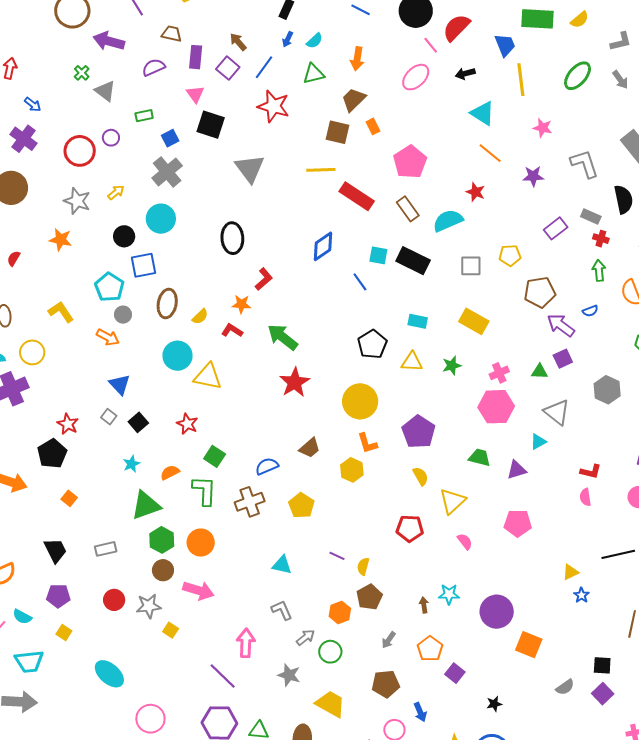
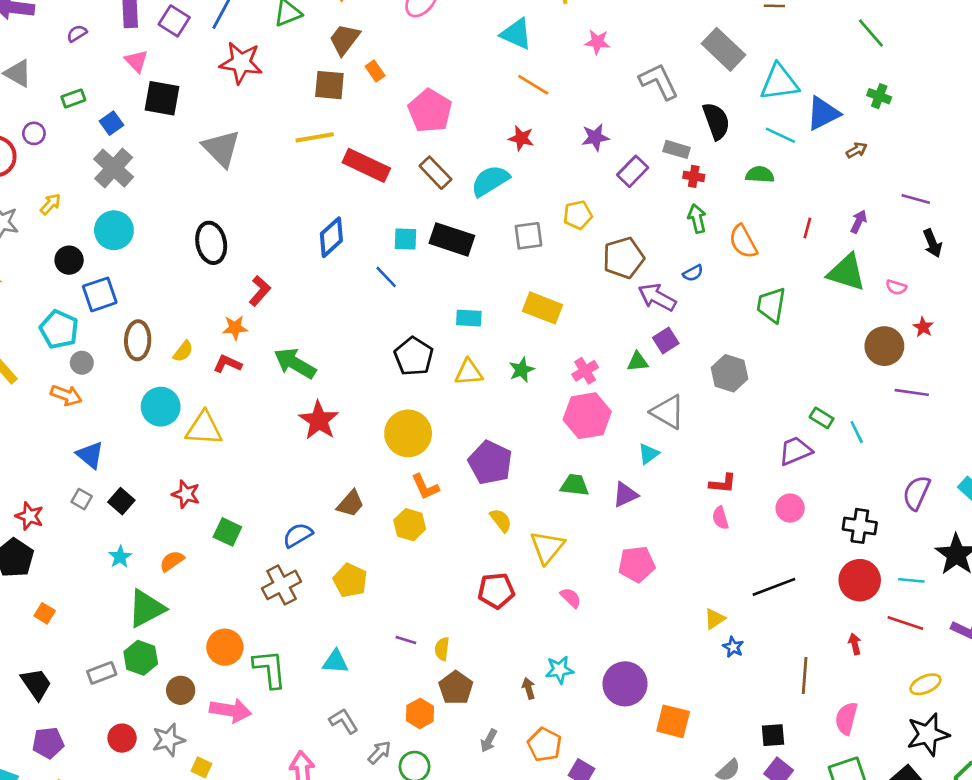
purple semicircle: (154, 67) -> (77, 33), size x0.7
purple star: (533, 176) -> (595, 137), moved
green L-shape: (204, 491) -> (270, 669), moved
green hexagon: (162, 540) -> (141, 658), moved

